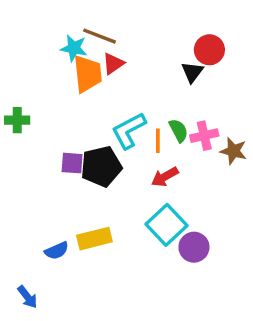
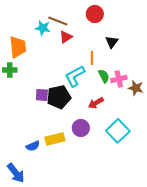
red circle: (209, 50) -> (95, 14), moved
orange trapezoid: (88, 74) -> (18, 47), moved
orange line: (158, 141) -> (92, 58), moved
cyan square: (166, 225) -> (118, 131), moved
purple circle: (194, 247) -> (81, 128), moved
blue arrow: (27, 297) -> (16, 173), size x1.5

